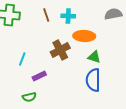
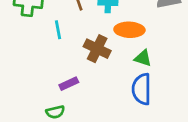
brown cross: (60, 50) -> (97, 49), turned -36
cyan line: (22, 59) -> (58, 30), moved, turned -32

